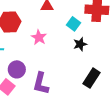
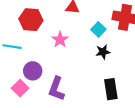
black rectangle: (91, 78) -> (111, 89), turned -48

